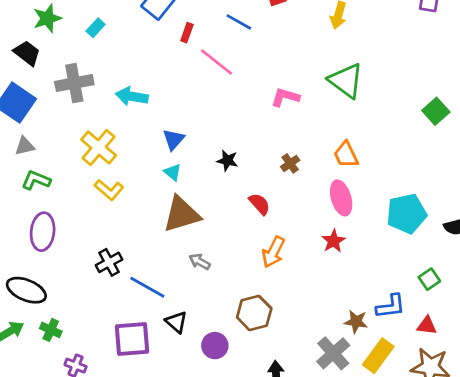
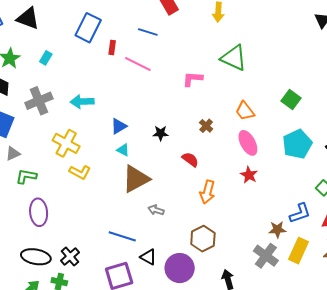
green square: (436, 111) -> (291, 100), moved
blue triangle: (174, 139) -> (119, 126), turned 30
black cross: (109, 262) -> (70, 256), moved
purple circle: (215, 346) -> (180, 268), size x1.5

